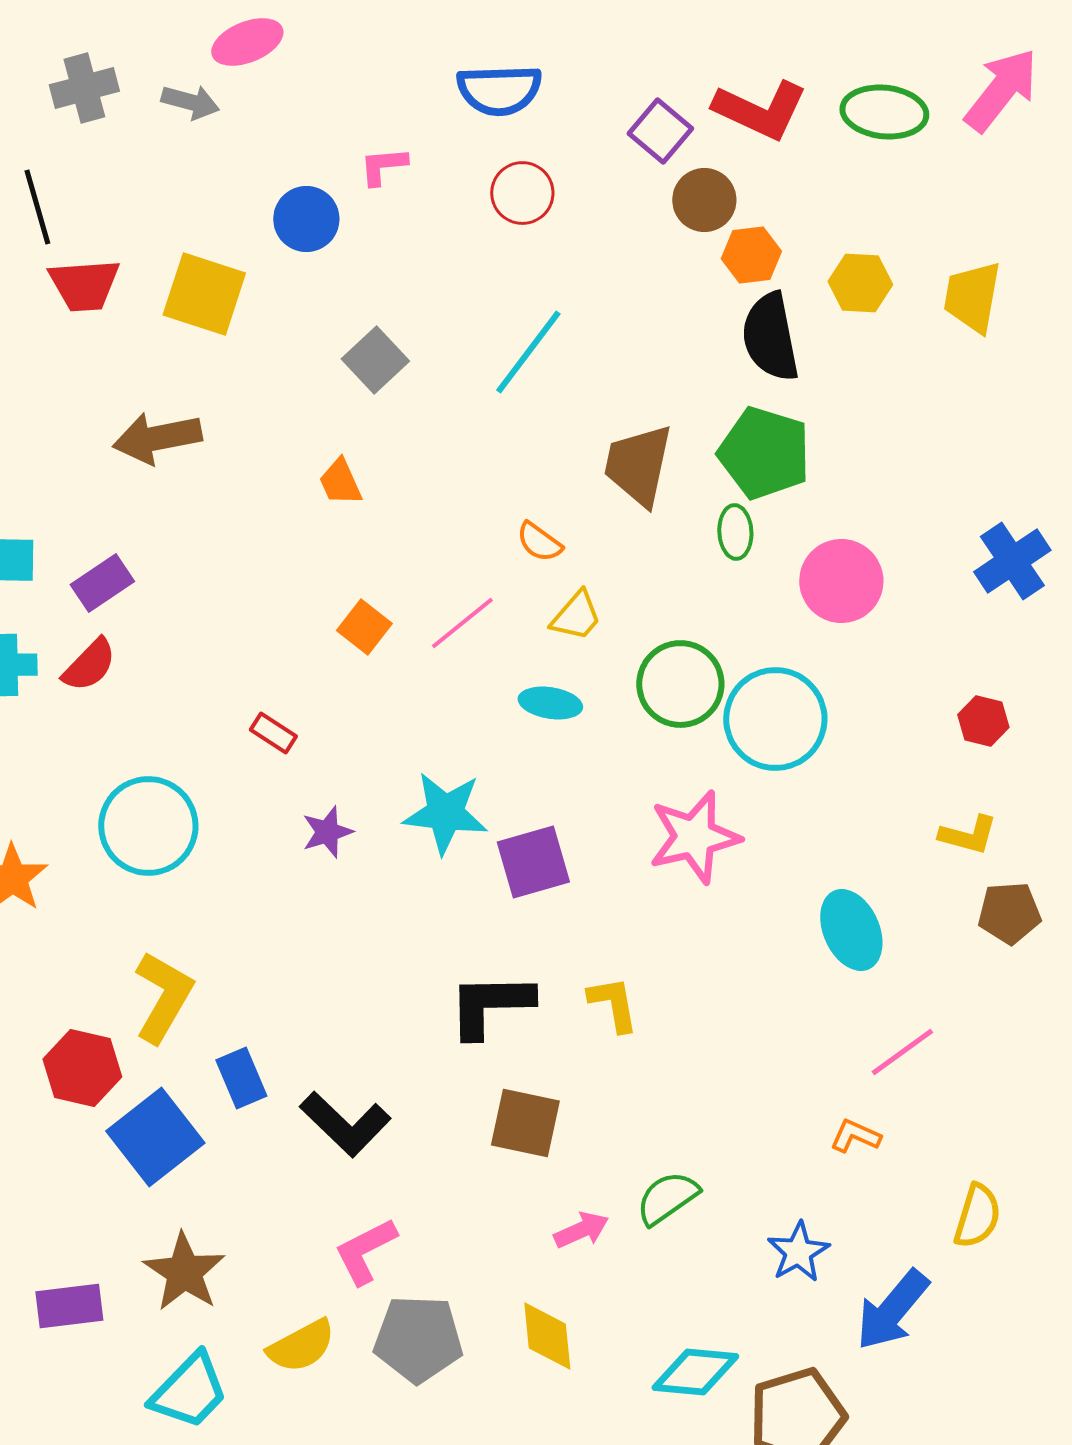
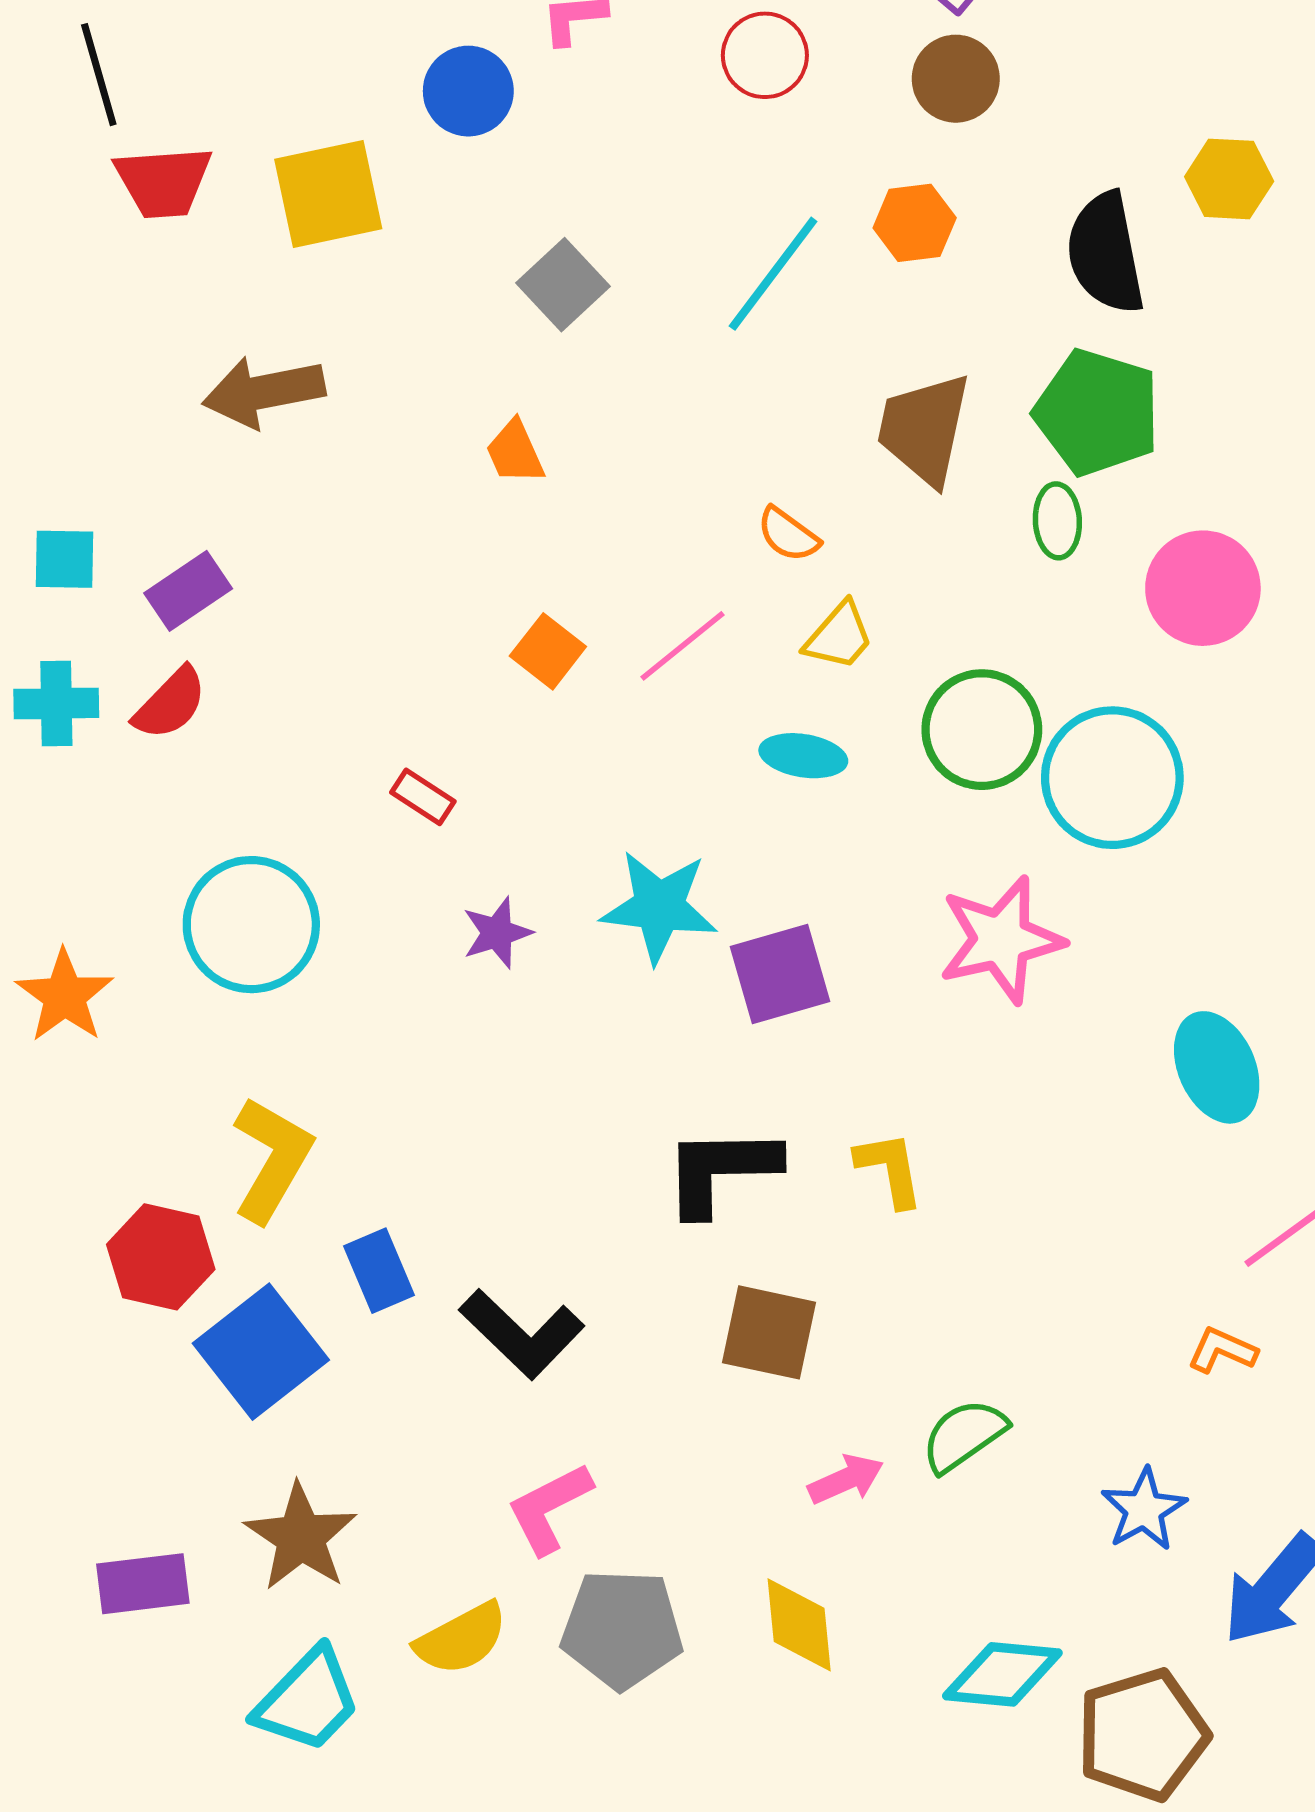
brown circle: (704, 200) -> (956, 79), moved
orange hexagon: (751, 255) -> (915, 223), moved
yellow square: (204, 294) -> (328, 194), turned -30

